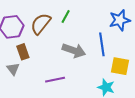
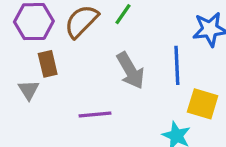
gray arrow: (74, 50) -> (131, 71), turned 35

